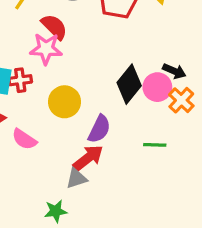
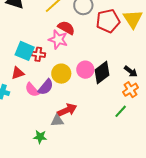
red semicircle: (54, 27) -> (66, 28), turned -30
pink circle: (157, 87) -> (85, 70), moved
purple semicircle: (99, 129) -> (46, 87), moved
green line: (155, 145) -> (121, 111), moved, turned -64

